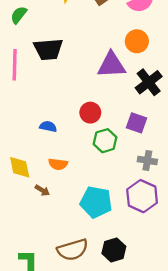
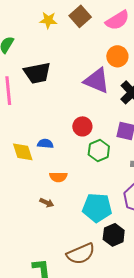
purple triangle: (112, 65) -> (97, 81), turned 32
yellow diamond: (20, 167) -> (23, 152), moved
black hexagon: (114, 250) -> (114, 235), moved

